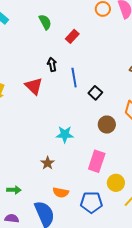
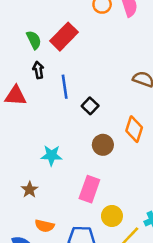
green semicircle: (45, 22) -> (34, 40), moved
red rectangle: (72, 36) -> (64, 37), size x1.6
red triangle: (34, 86) -> (16, 96), turned -42

